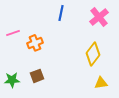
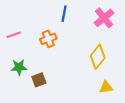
orange cross: (35, 43) -> (48, 39), moved
green star: (12, 80) -> (19, 67), moved

